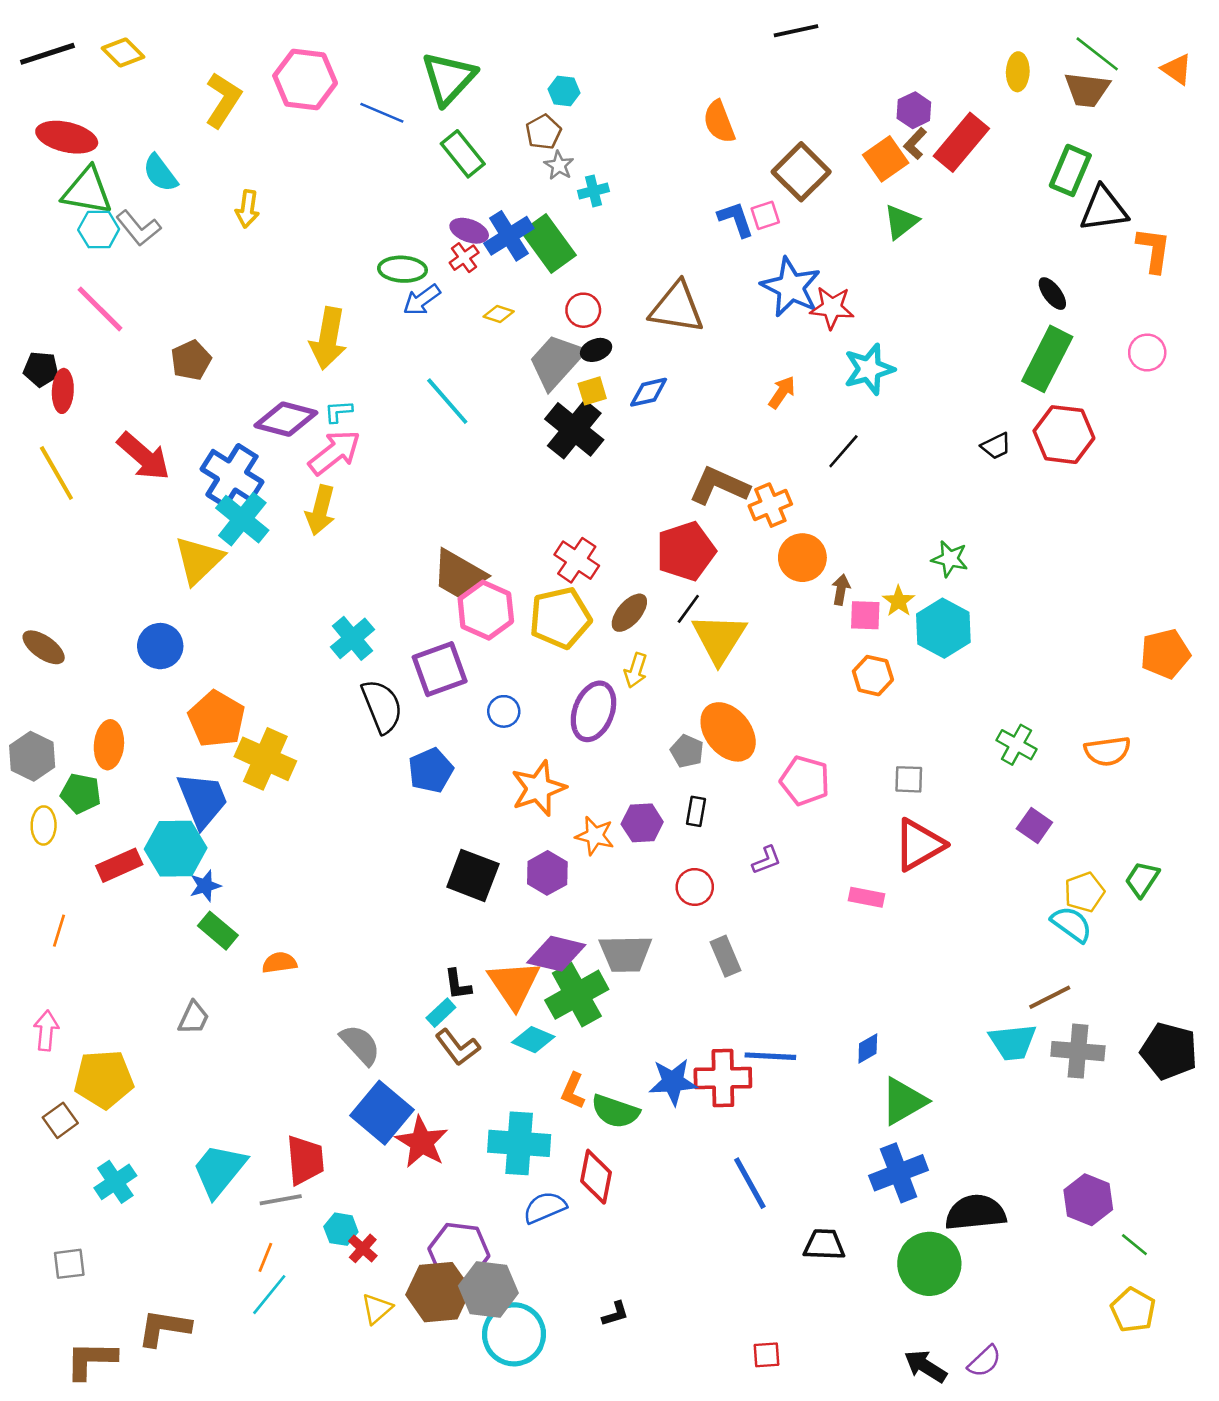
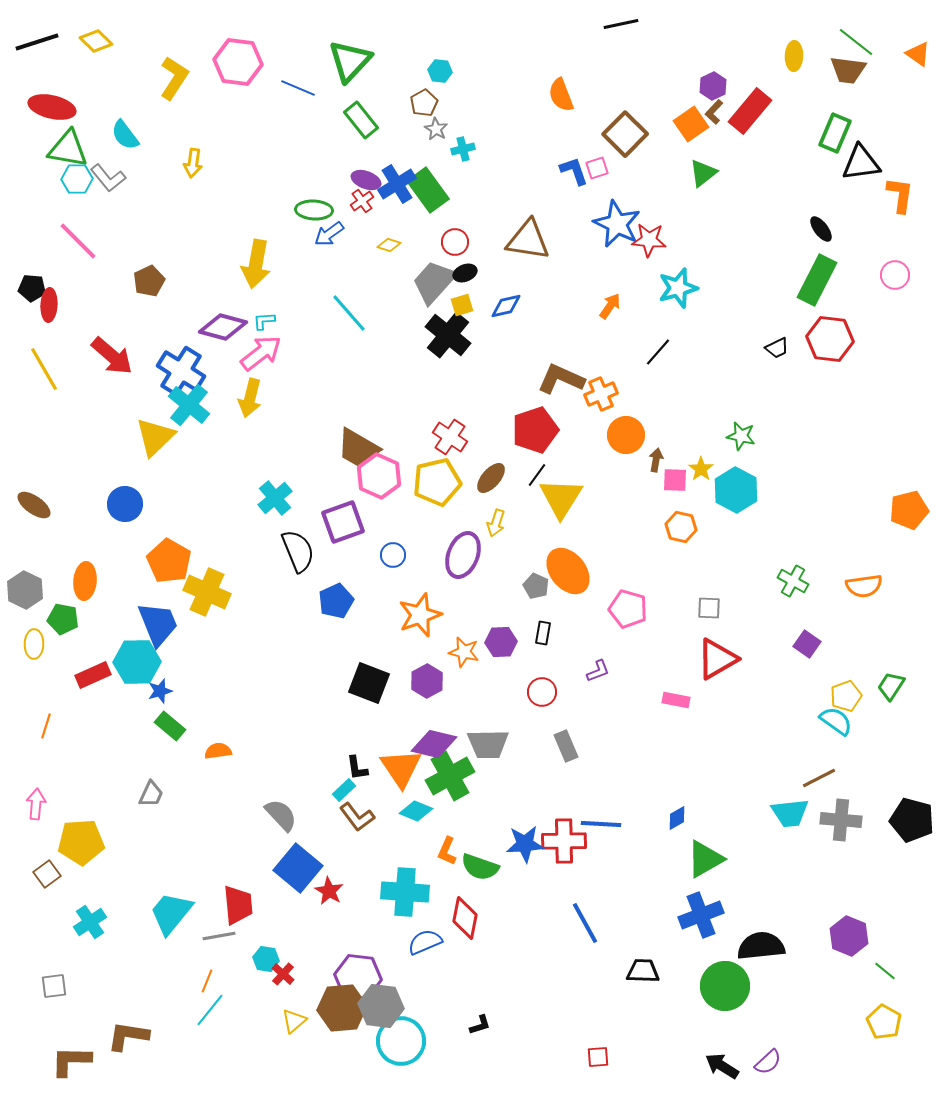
red star: (422, 1142) -> (329, 891), size x0.7

